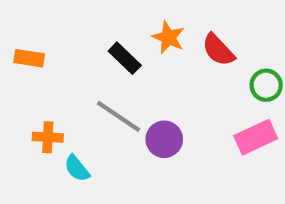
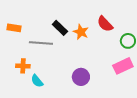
orange star: (168, 37) -> (81, 32), moved
gray line: (118, 116) -> (41, 43), moved, turned -30
purple circle: (164, 139) -> (81, 77), moved

